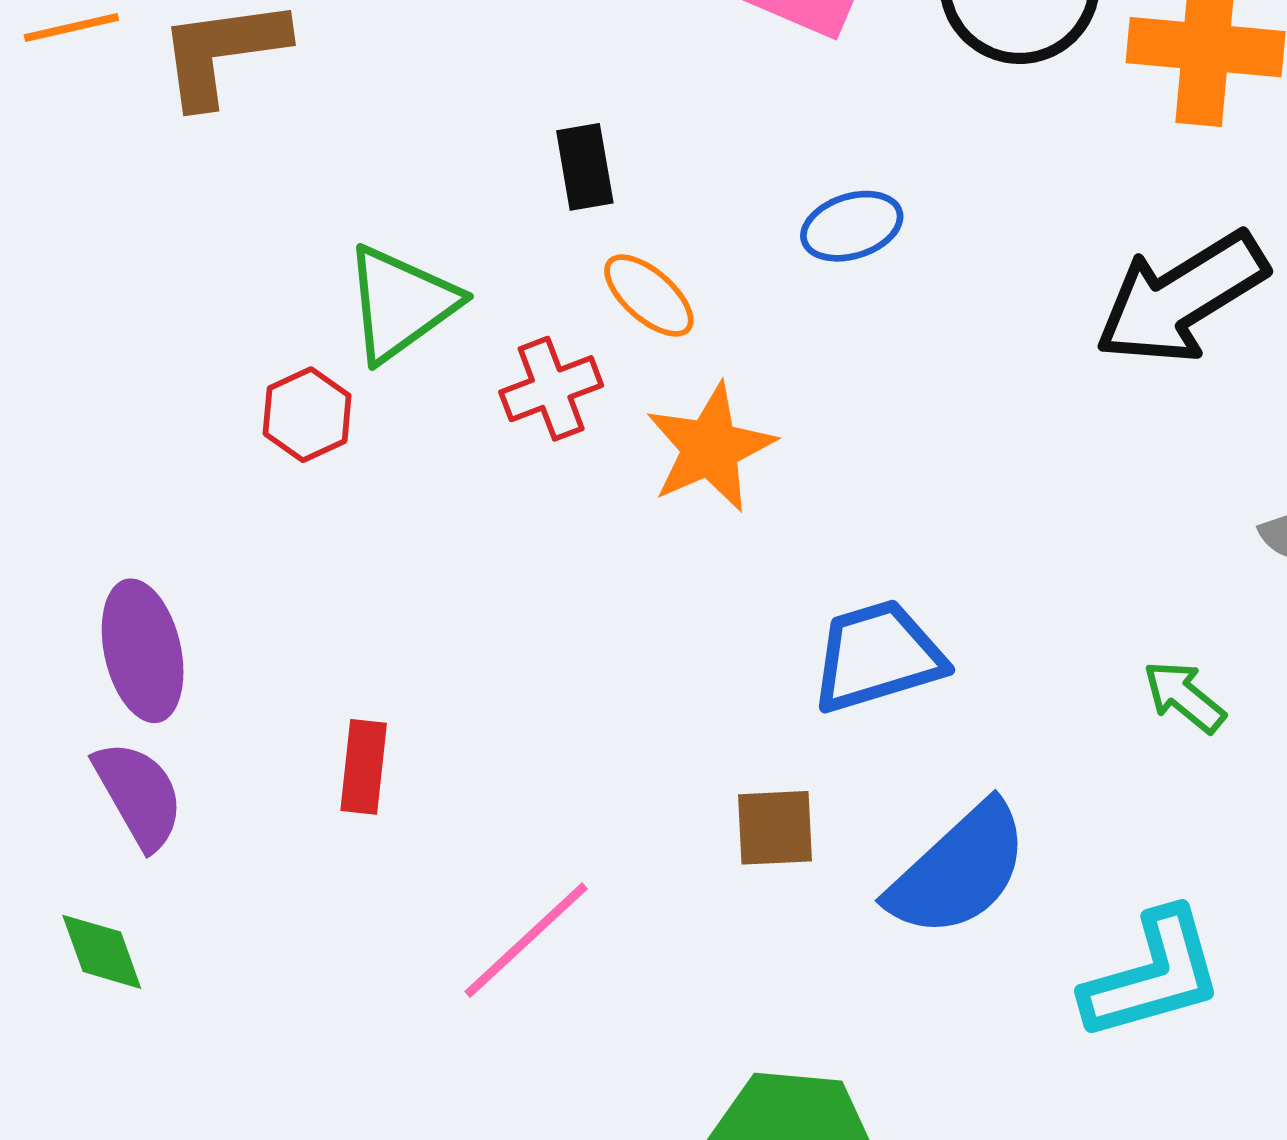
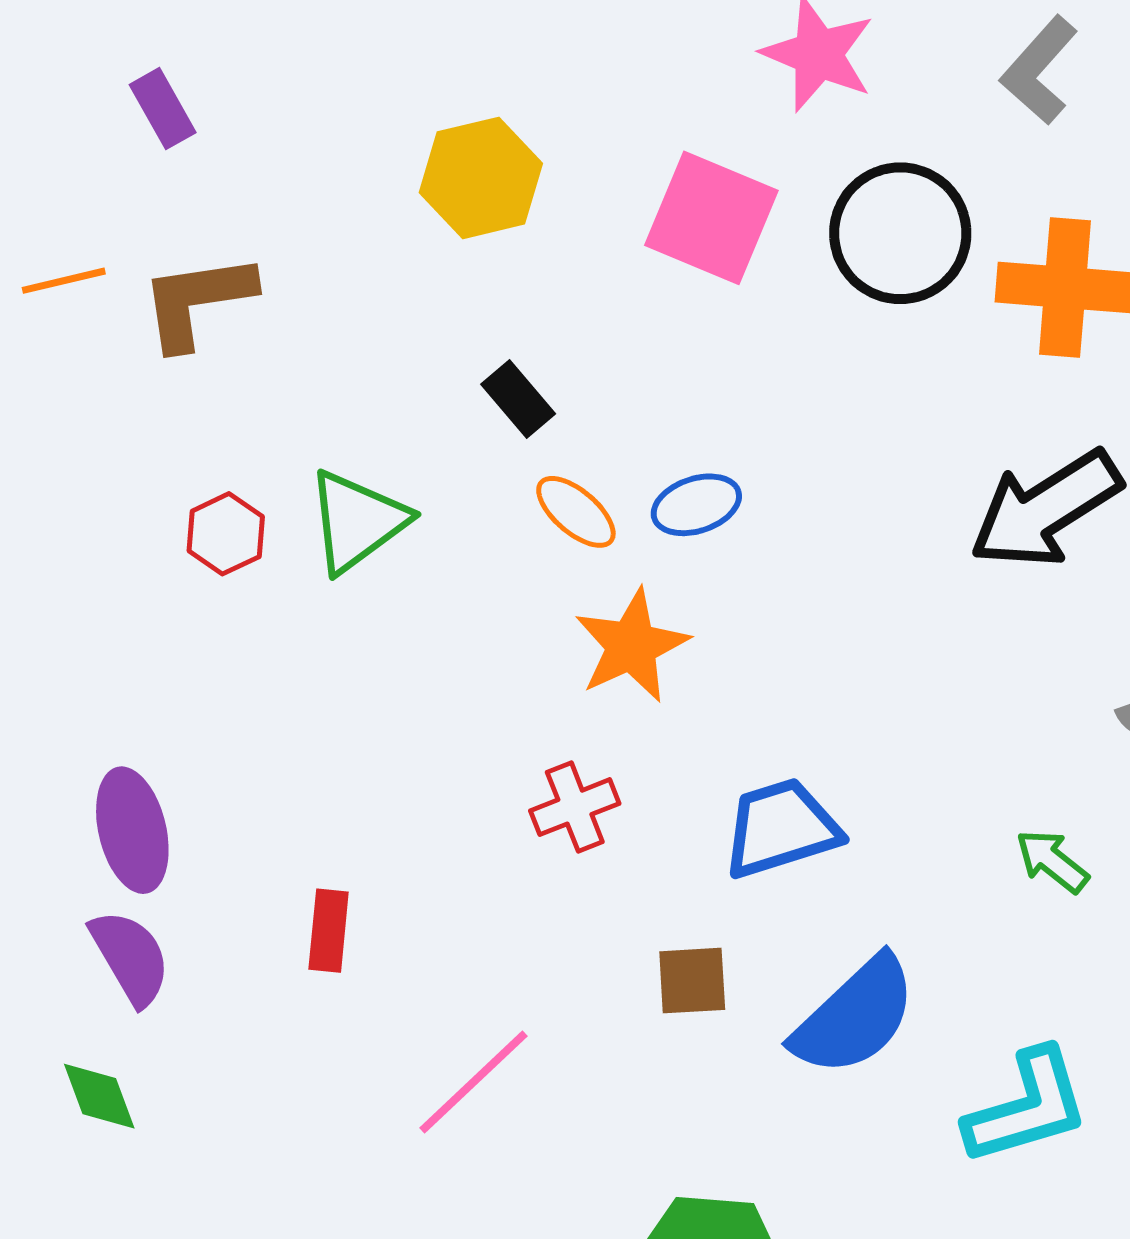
black rectangle: (585, 167) -> (518, 399), turned -30
blue ellipse: (852, 226) -> (696, 505), moved
red cross: (551, 389) -> (575, 807), moved
red hexagon: (307, 415) -> (226, 534), moved

